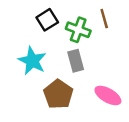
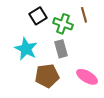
brown pentagon: (58, 94) -> (47, 76), turned 30

